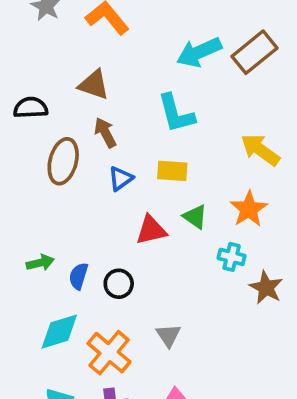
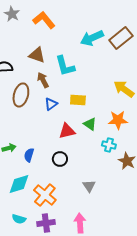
cyan L-shape: (176, 113) -> (65, 66), moved
orange star: (249, 209) -> (118, 120), turned 30
black circle: (119, 284) -> (60, 159), moved
gray triangle: (168, 335) -> (89, 186), moved

